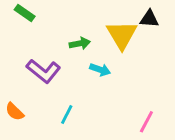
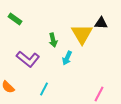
green arrow: (80, 43) -> (53, 40), turned 88
cyan arrow: (100, 70) -> (67, 58), turned 96

